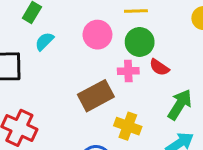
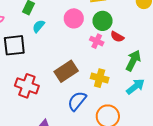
pink cross: (128, 71) -> (97, 41), turned 32
brown rectangle: (96, 96) -> (66, 71), moved

